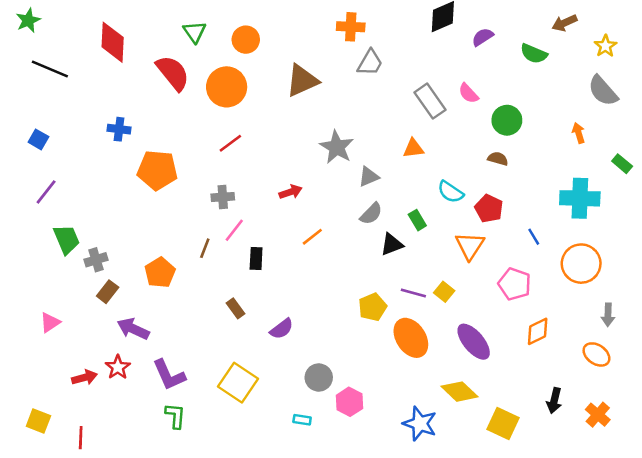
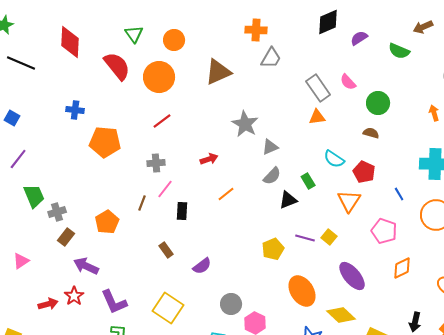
orange triangle: (413, 148) -> (317, 117), moved
orange ellipse: (411, 338) -> (302, 291), moved

